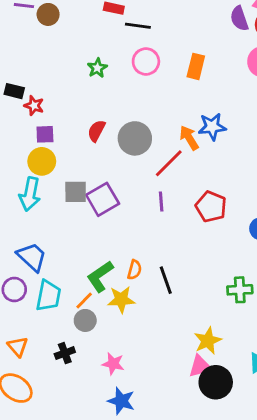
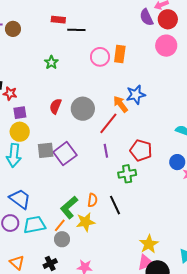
pink circle: (146, 61) -> (100, 57), moved
green cross: (240, 290) -> (127, 174), moved
cyan trapezoid: (48, 296) -> (35, 225), turned -105

